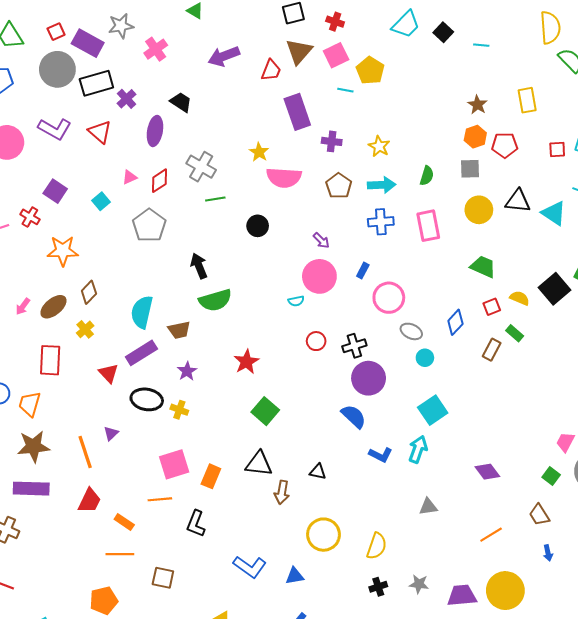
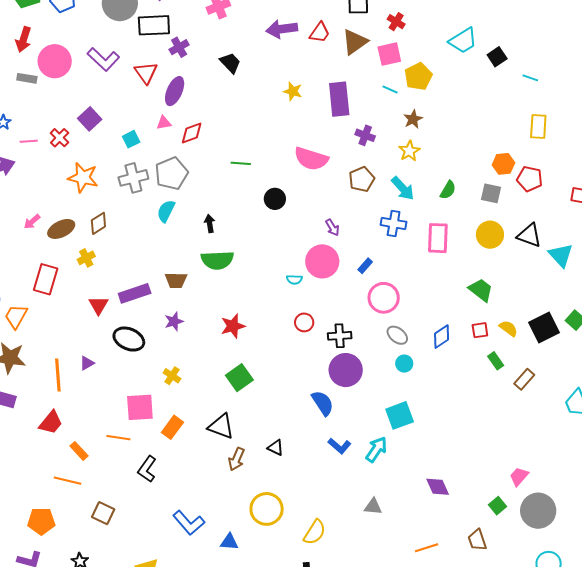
red trapezoid: (271, 70) -> (320, 33), moved
yellow rectangle: (527, 100) -> (538, 127), moved
brown star: (477, 105) -> (413, 119), moved
purple ellipse: (155, 131) -> (175, 91), moved
yellow star: (259, 152) -> (293, 91), moved, turned -30
gray cross: (201, 167) -> (133, 178), moved, turned 32
cyan arrow: (382, 185) -> (403, 188), turned 36
black arrow: (199, 266) -> (210, 224), size x0.7
cyan semicircle: (142, 312) -> (166, 211), moved, size x0.7
brown rectangle: (492, 350) -> (524, 379), moved
yellow cross: (179, 410) -> (172, 376), moved

